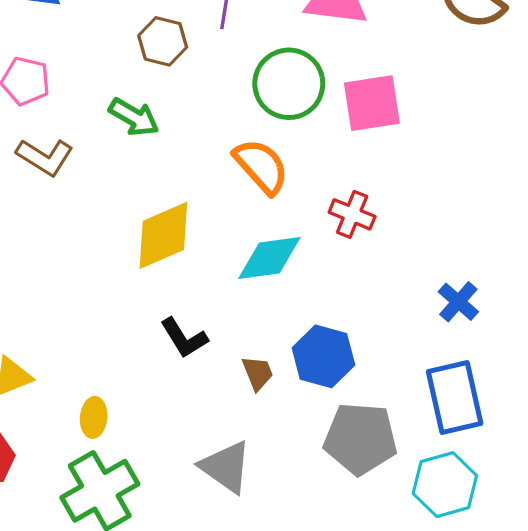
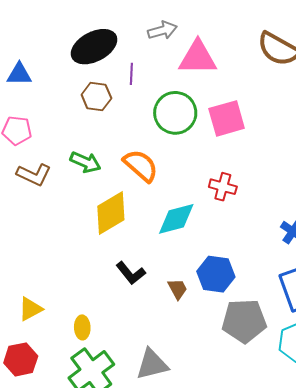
green arrow: (134, 117) -> (85, 162), moved
orange semicircle: (261, 166) -> (141, 166), moved
gray triangle: (226, 467) -> (152, 364), moved, turned -42

